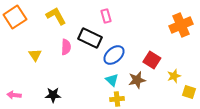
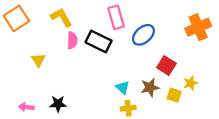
pink rectangle: (106, 16) -> (116, 17), size x1.5
pink semicircle: (66, 47) -> (72, 40), moved
blue ellipse: (114, 55) -> (143, 35), moved
yellow square: (189, 92) -> (174, 95), moved
pink arrow: (14, 95) -> (26, 107), moved

